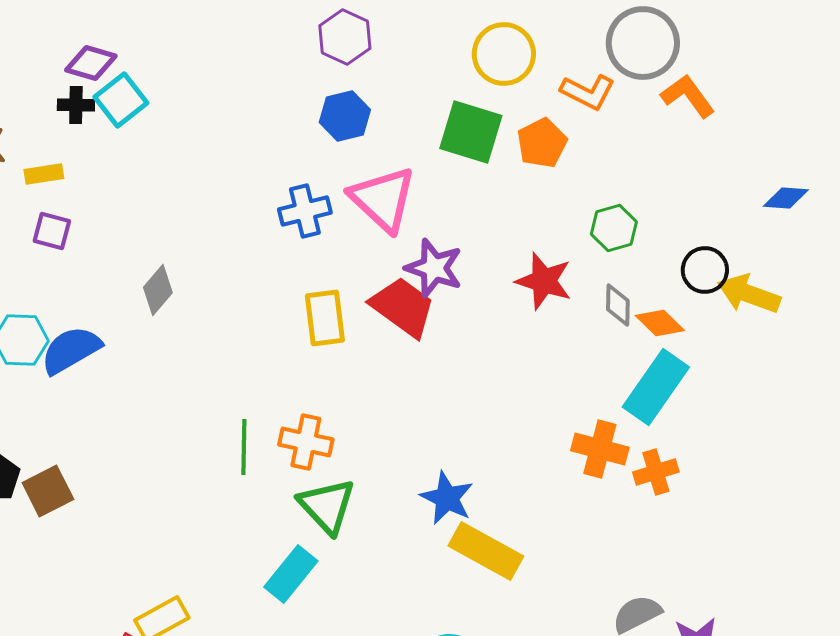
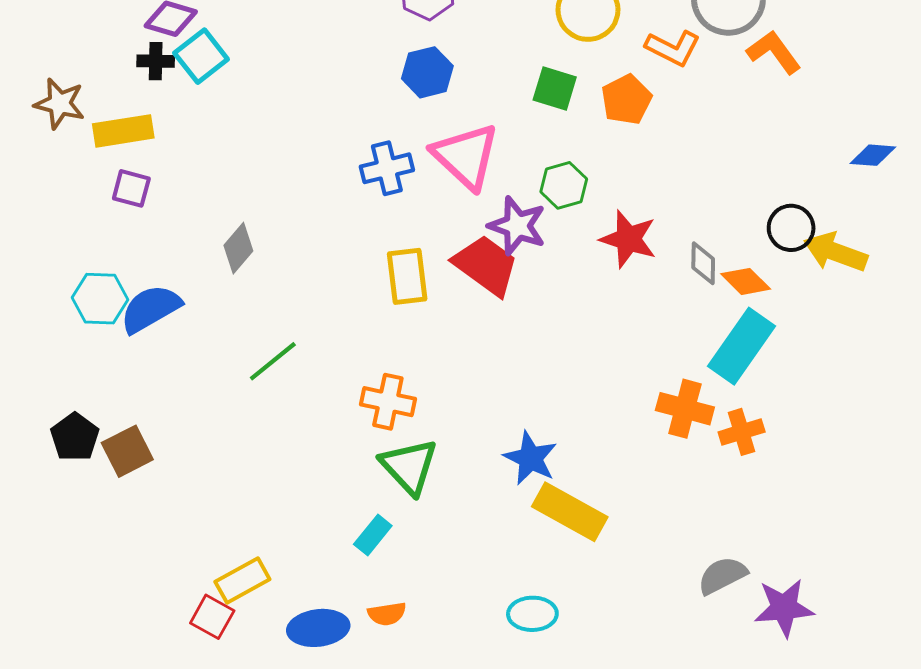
green square: (471, 132) -> (555, 88), size x0.7
yellow rectangle: (44, 174) -> (123, 131), size x1.5
green hexagon: (614, 228) -> (564, 185), moved
green line: (244, 447) -> (273, 361), moved, turned 50
cyan rectangle: (291, 574) -> (373, 535), size x0.7

